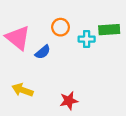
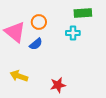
orange circle: (61, 27) -> (39, 22), moved
green rectangle: (109, 30) -> (83, 13), moved

